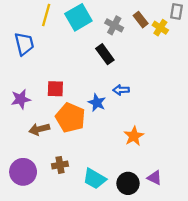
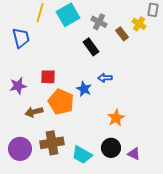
brown rectangle: (141, 20) -> (122, 34), moved
brown cross: (60, 165) -> (52, 143), size x1.6
black circle: (128, 183) -> (111, 148), moved

